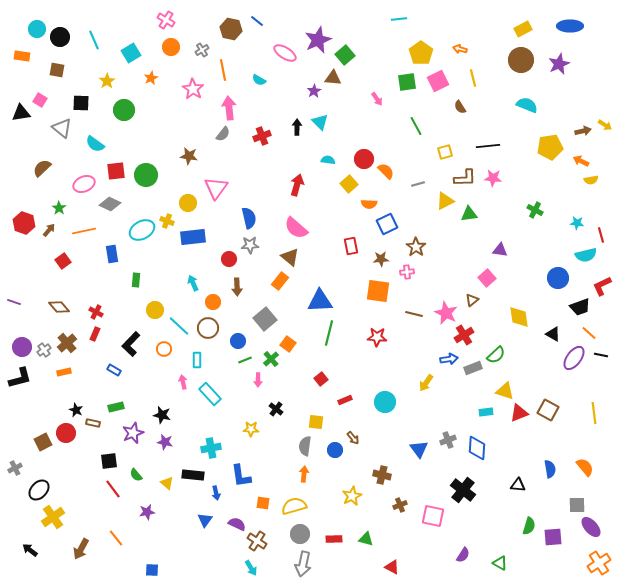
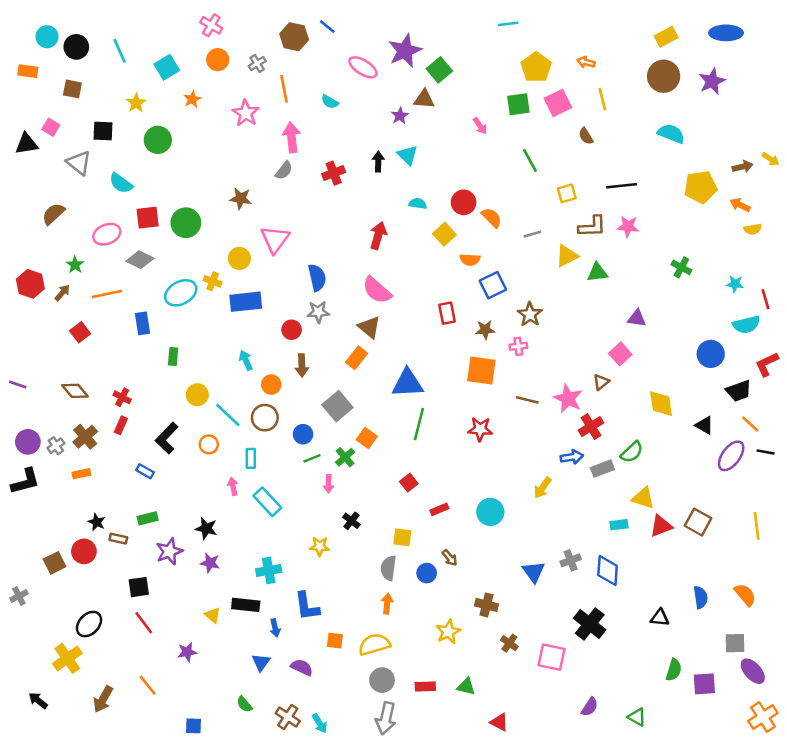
green semicircle: (136, 475) -> (244, 704), moved
black ellipse: (39, 490) -> (89, 624), moved
brown cross: (400, 505) -> (509, 643), turned -32
brown cross: (257, 541) -> (288, 717), moved

